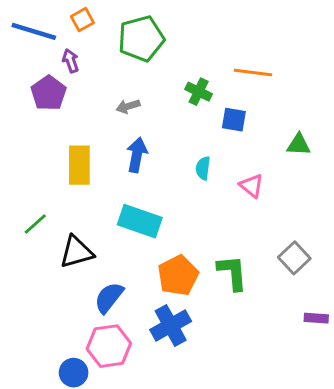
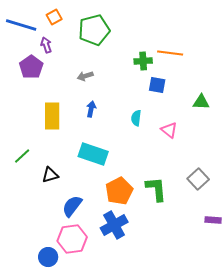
green cross: (199, 92) -> (143, 61), moved, turned -30
blue arrow: (137, 155) -> (91, 109), size x0.7
black triangle: (76, 252) -> (50, 175), size x0.7

